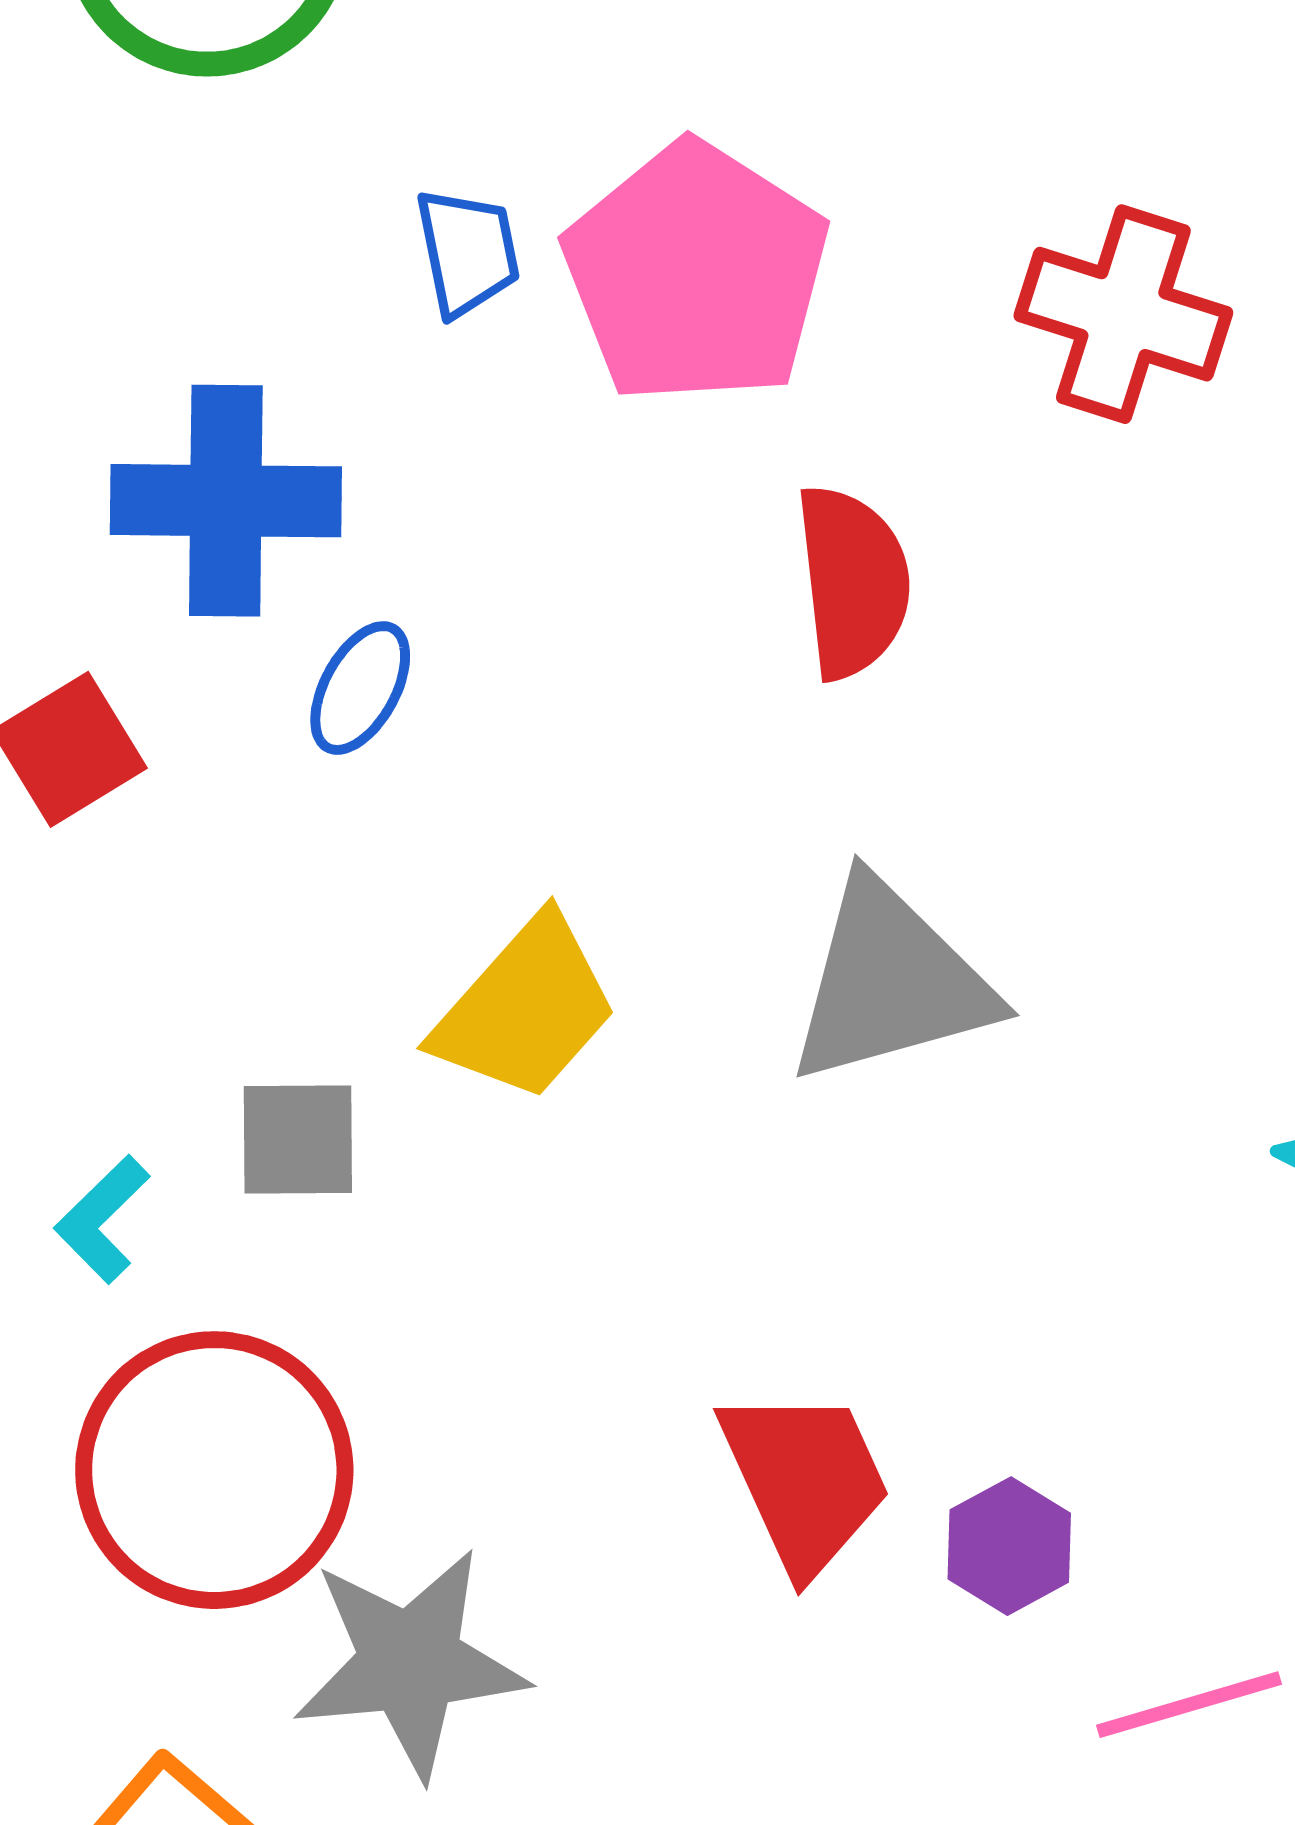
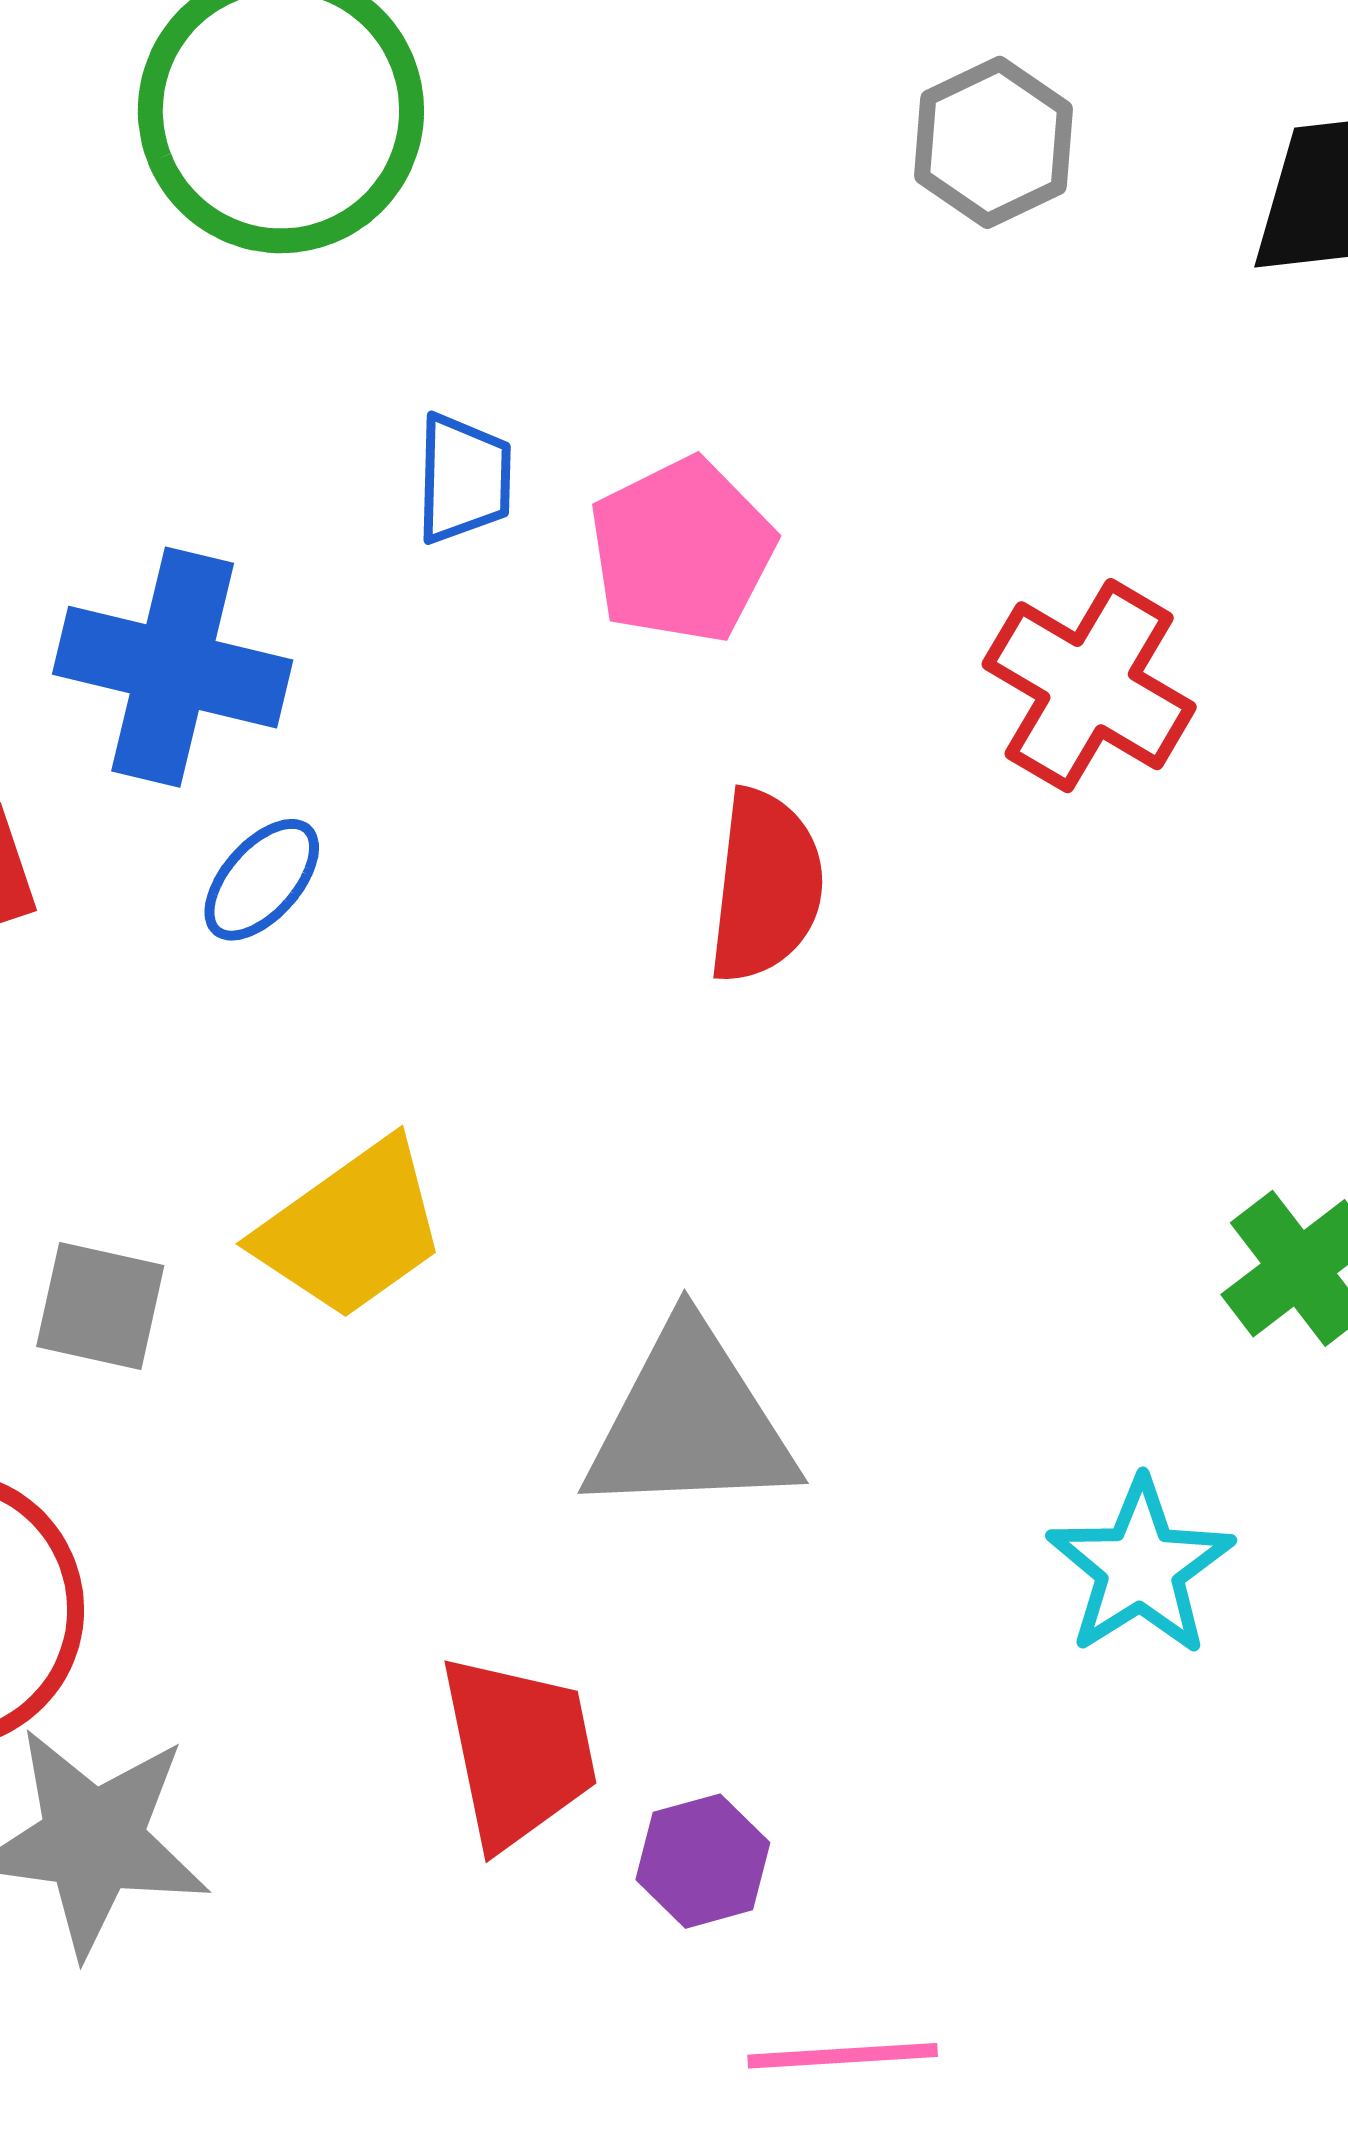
pink pentagon: (696, 273) -> (682, 551), size x0.7
gray triangle: (891, 982) -> (690, 1422), moved

